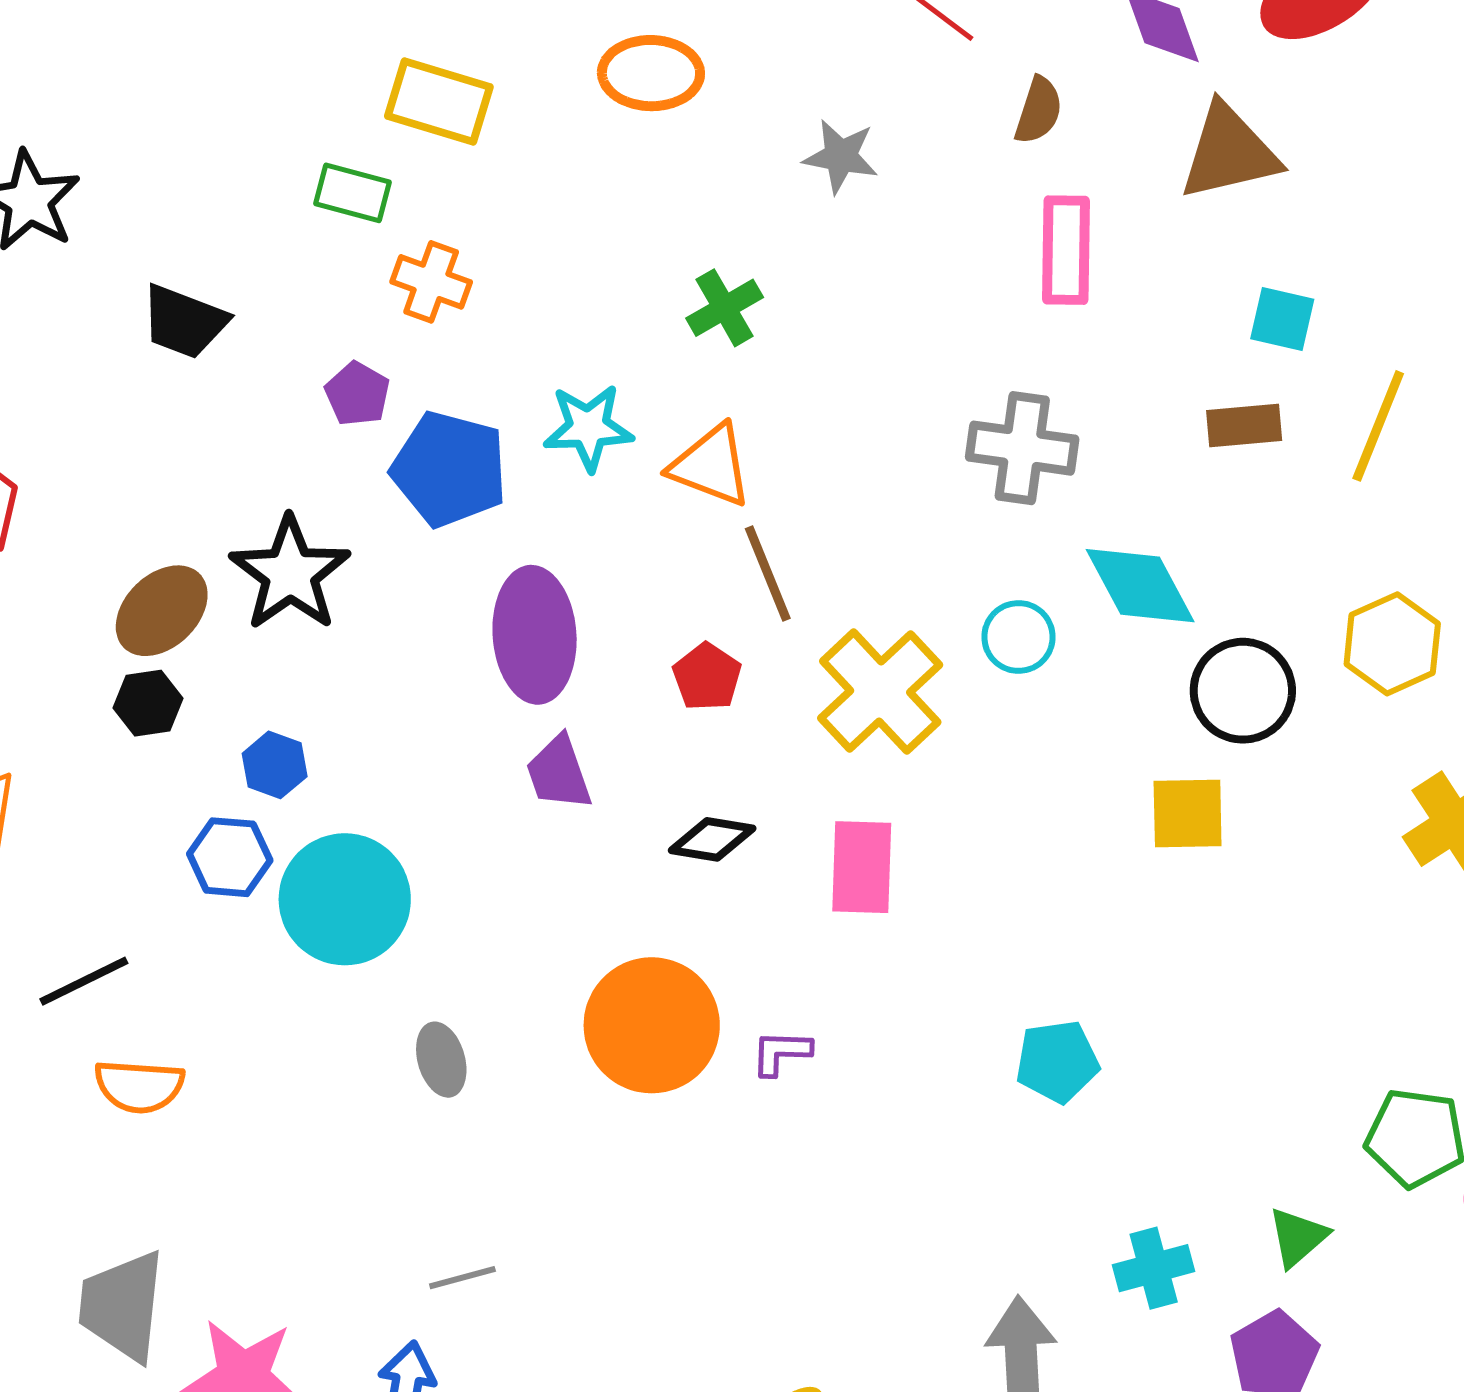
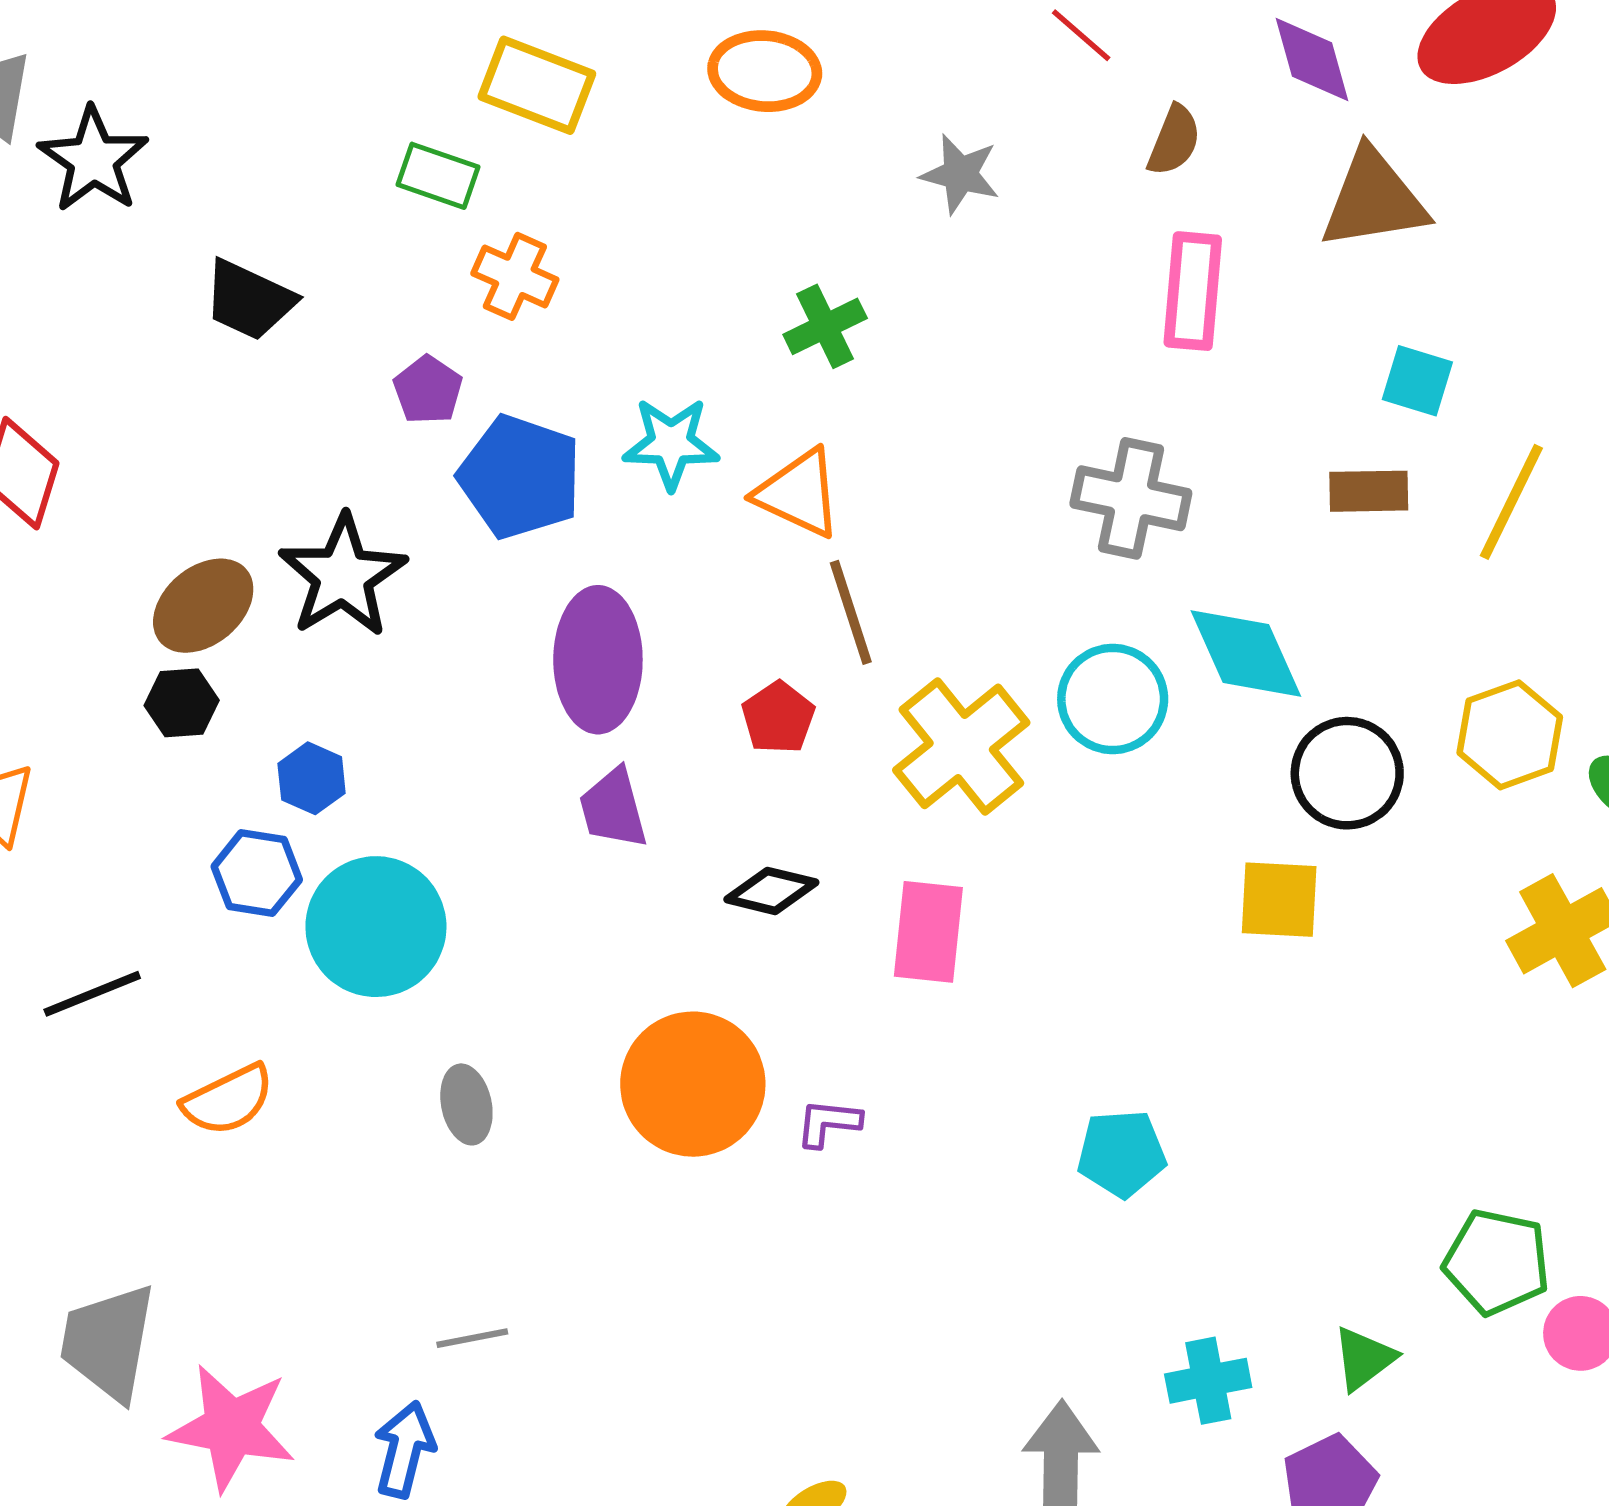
cyan circle: (1018, 637) -> (1113, 699), size x1.4
orange semicircle: (139, 1086) -> (228, 1100), moved, turned -34

